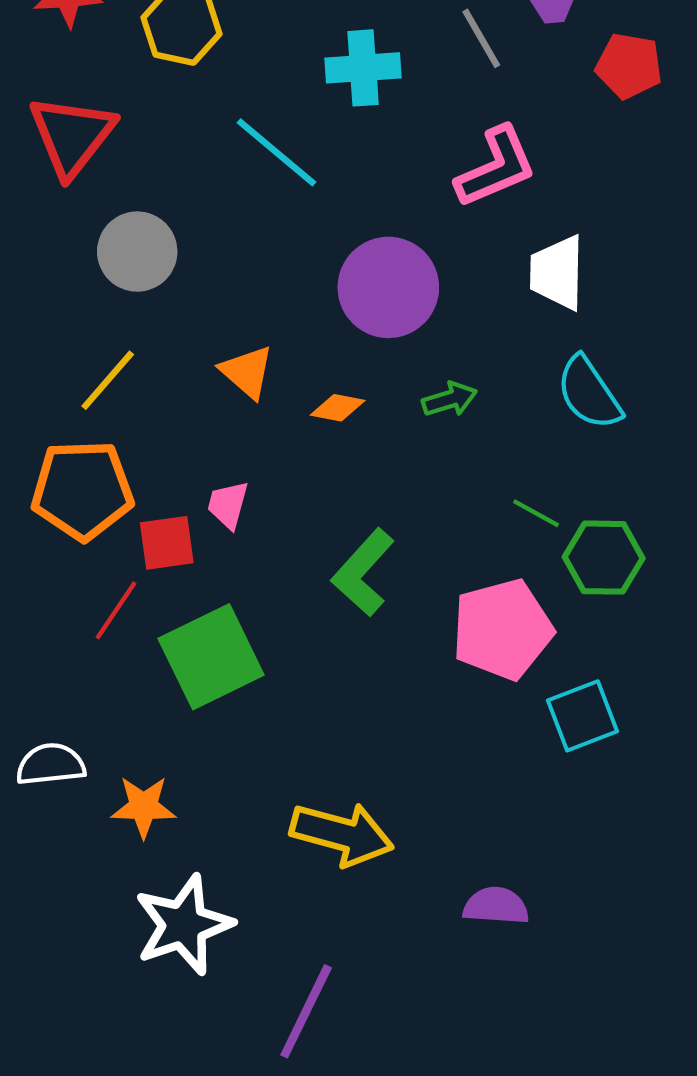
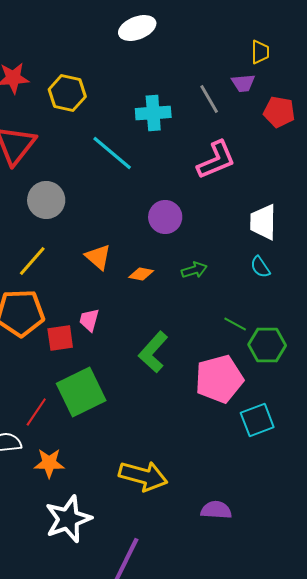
white trapezoid: (557, 273) -> (263, 222), moved
purple circle: (388, 287) -> (165, 217), size x0.7
cyan semicircle: (589, 393) -> (260, 267), size x0.6
red line: (116, 610) -> (36, 412), moved

